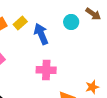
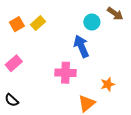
blue arrow: (41, 34) -> (81, 46), moved
orange star: (92, 87) -> (108, 84), moved

